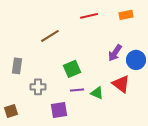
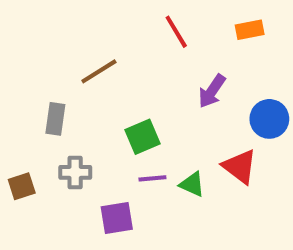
red line: (89, 16) -> (176, 32), turned 72
purple arrow: (115, 53) -> (212, 91), moved
gray rectangle: (17, 66) -> (55, 119), moved
brown square: (11, 111) -> (22, 186), moved

